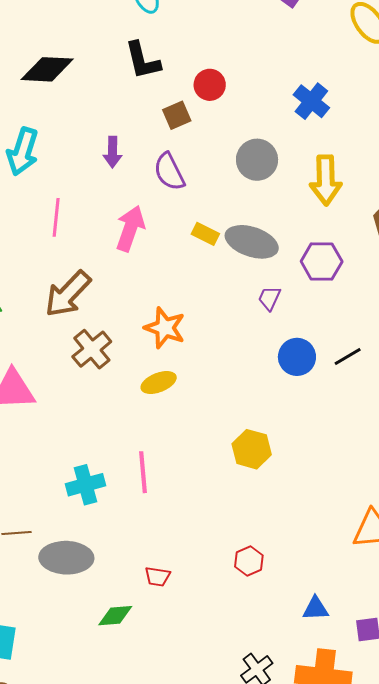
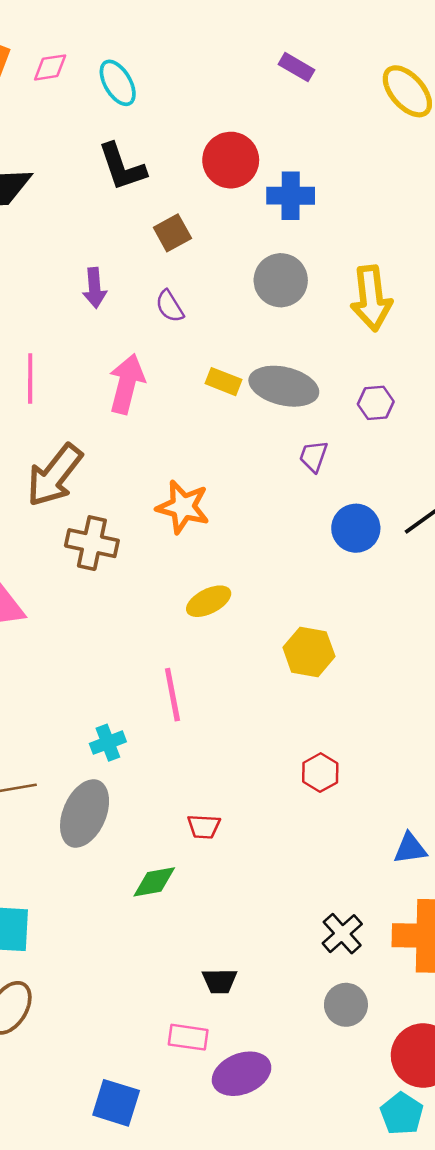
red circle: (210, 85) -> (231, 160), moved, size x1.4
blue cross: (311, 101) -> (291, 196), moved, turned -33
purple semicircle: (169, 172) -> (170, 306), size x0.7
purple hexagon: (322, 262) -> (376, 403), size x0.7
brown cross: (92, 349) -> (92, 543), turned -33
yellow ellipse: (159, 383) -> (209, 601), moved
cyan cross: (85, 485) -> (108, 743), moved, size x0.7
gray ellipse: (66, 558) -> (85, 813), turned -63
red hexagon: (249, 561) -> (320, 773), moved

